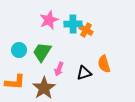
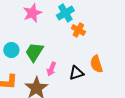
pink star: (49, 20) -> (32, 13), moved
cyan cross: (73, 24) -> (65, 13), moved, turned -30

